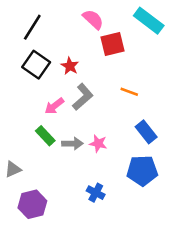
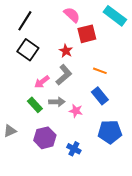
red star: (70, 66) -> (66, 51), moved
blue rectangle: (146, 132) -> (100, 96), moved
gray arrow: (72, 144) -> (57, 102), moved
purple hexagon: (32, 204) -> (45, 138), moved

